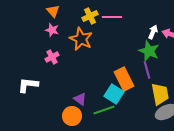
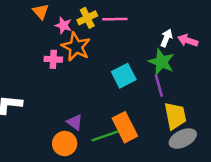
pink star: (52, 30) -> (63, 25), moved
pink cross: (52, 57) -> (53, 59), moved, turned 32
orange rectangle: (124, 79) -> (125, 127), moved
cyan square: (114, 94) -> (124, 76), moved, turned 30

